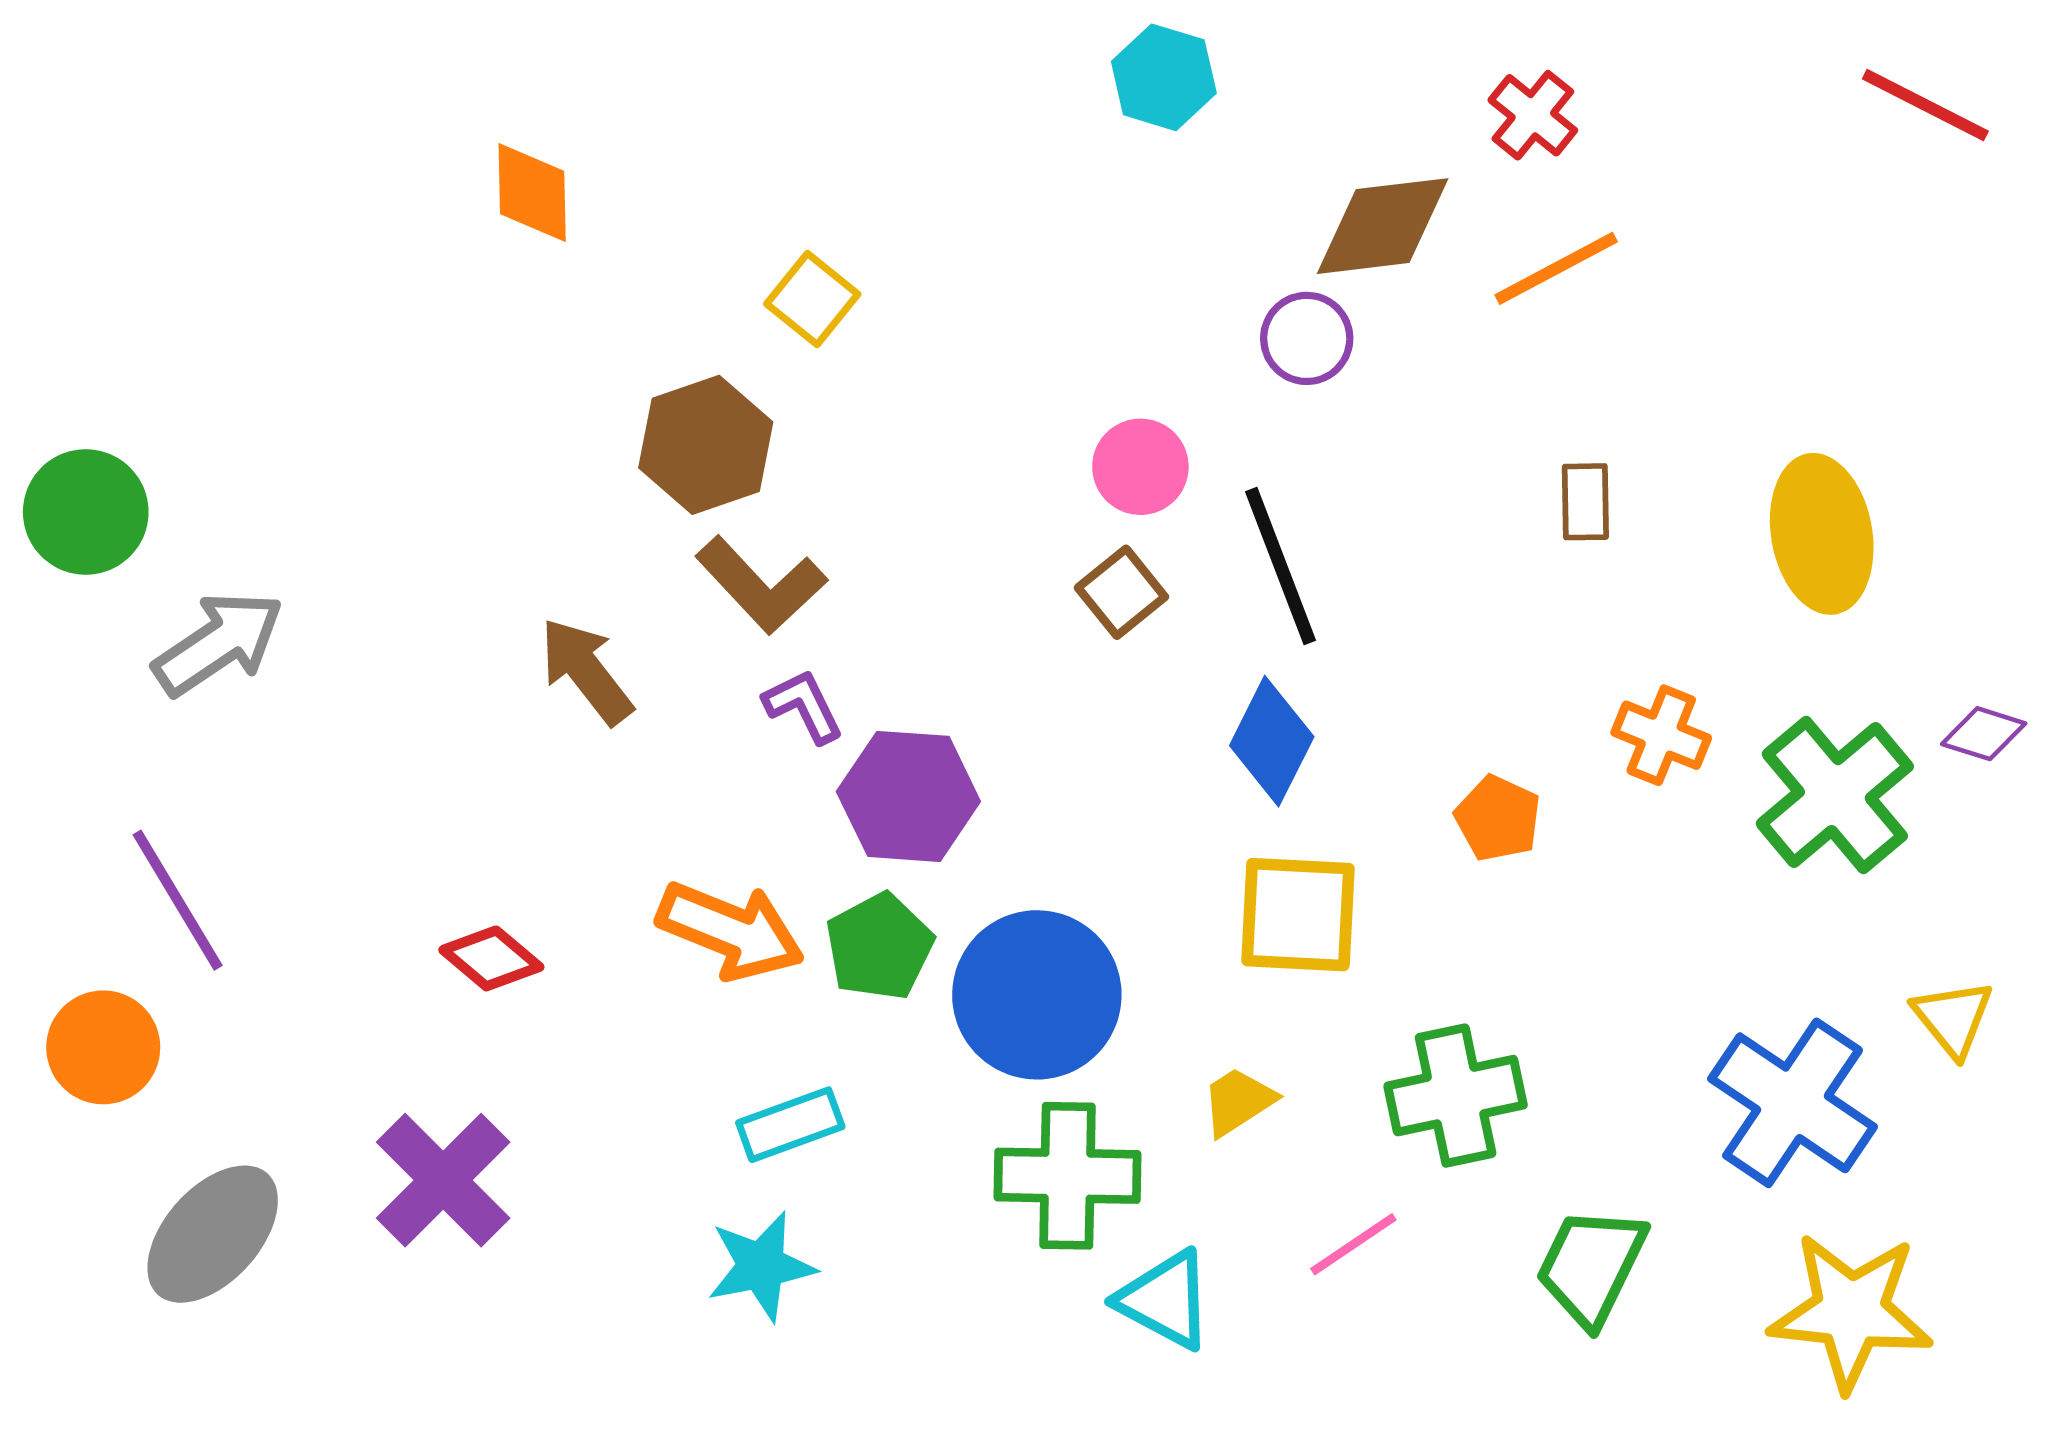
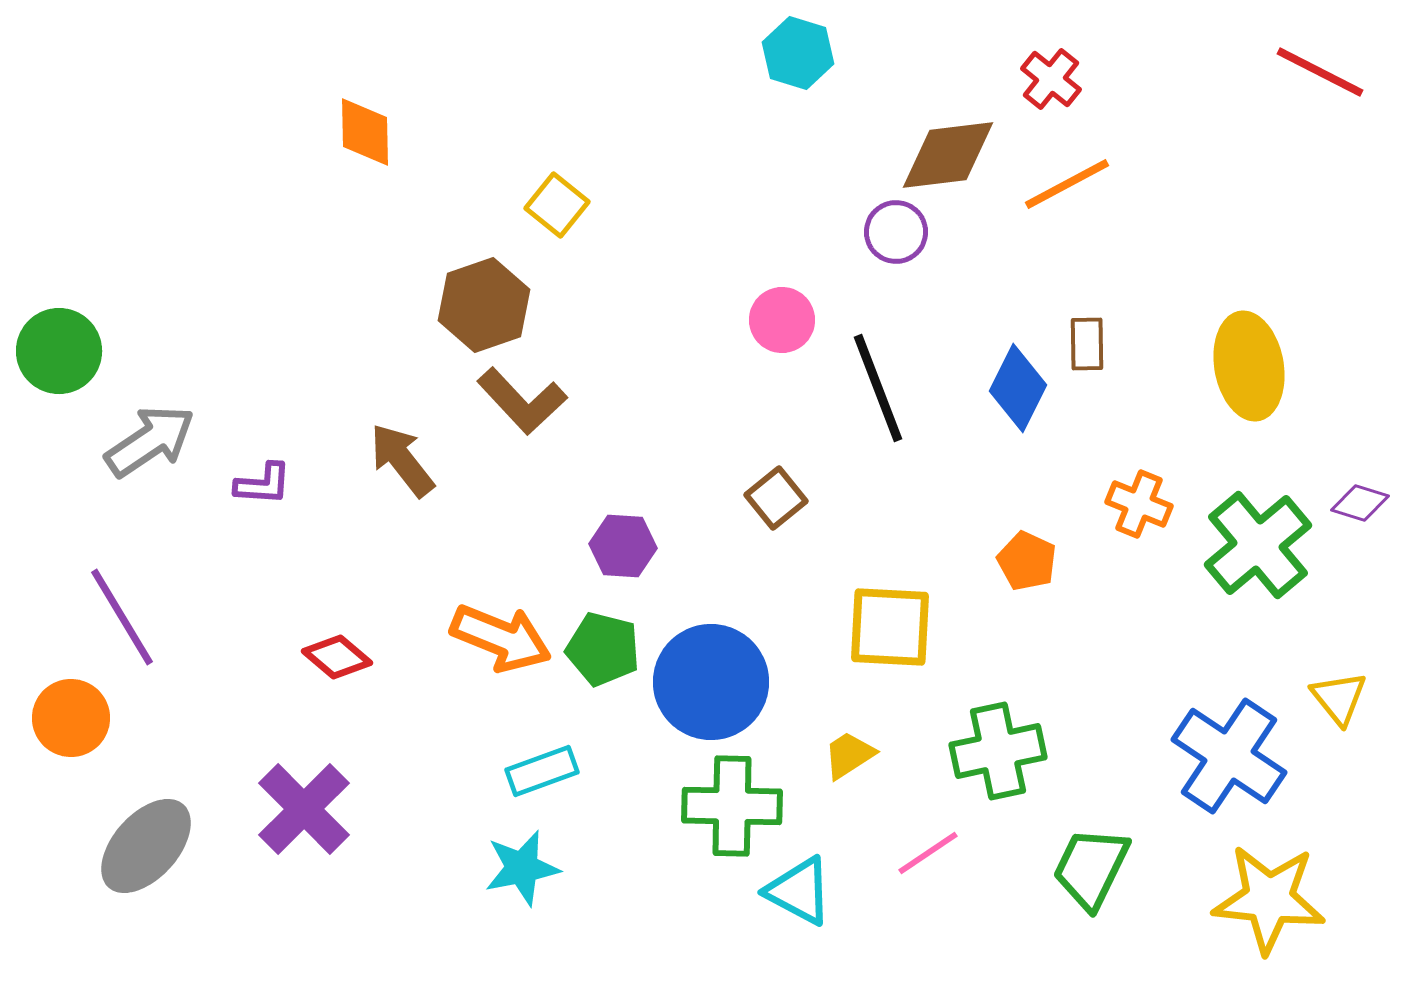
brown square: (1121, 592) -> (776, 498), moved
purple L-shape: (803, 706) -> (263, 484), moved, turned 120
blue diamond: (1272, 741) -> (1018, 388), moved
purple hexagon: (908, 796) -> (623, 546), size x0.7
green pentagon: (879, 947) -> (603, 649), turned -30

